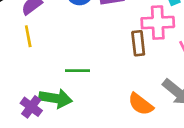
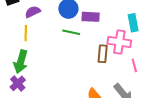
green line: (77, 71) -> (71, 32), moved
green arrow: (56, 98) -> (21, 62), moved, turned 85

